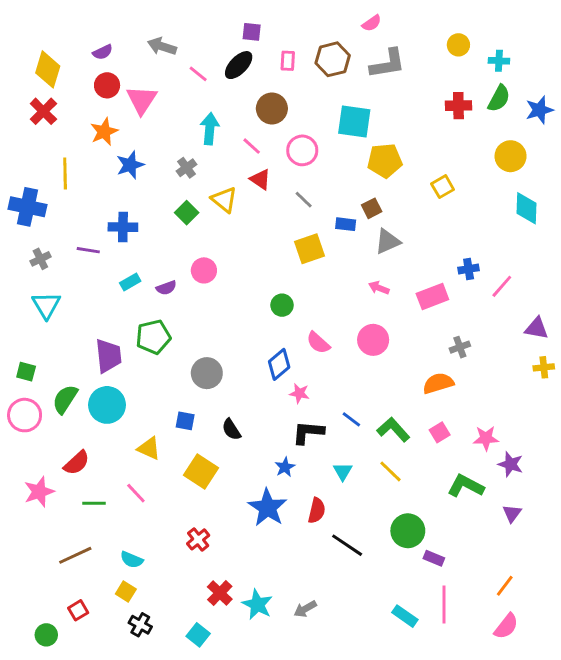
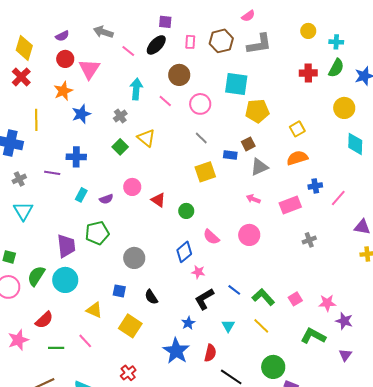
red triangle: (260, 179) -> (158, 200), moved
cyan rectangle: (130, 282) -> (81, 195), turned -32
orange semicircle: (438, 383) -> (297, 158), moved
black L-shape: (308, 432) -> (204, 299), turned -35

